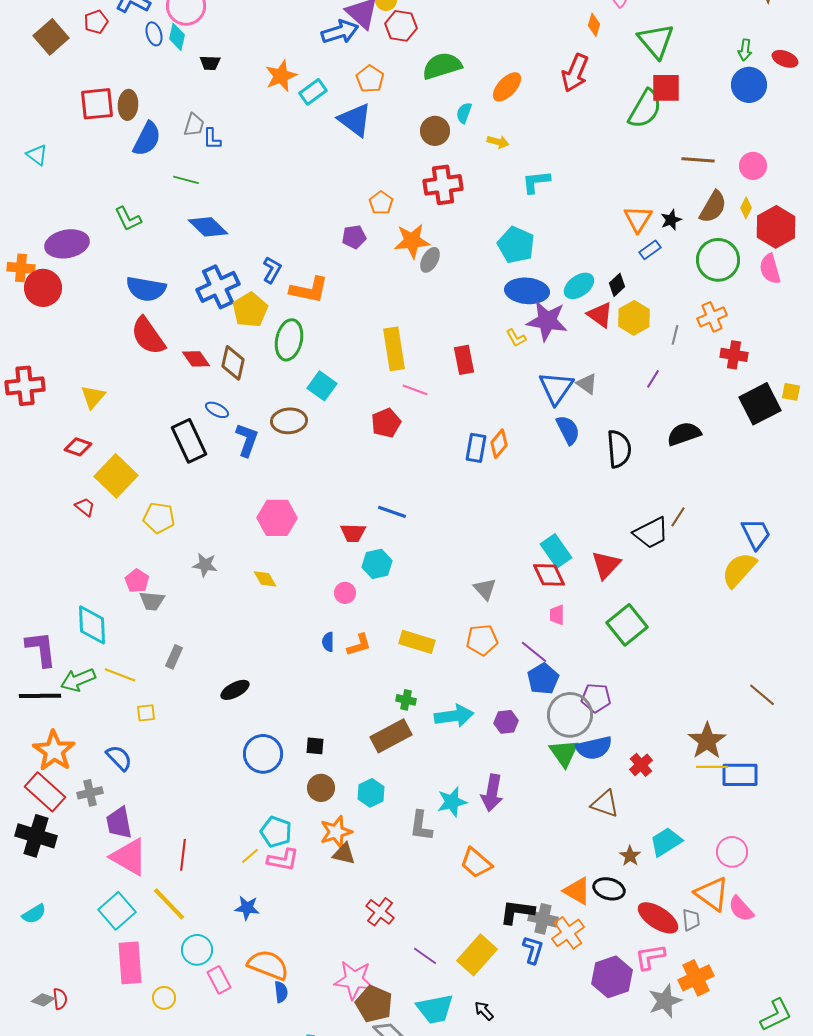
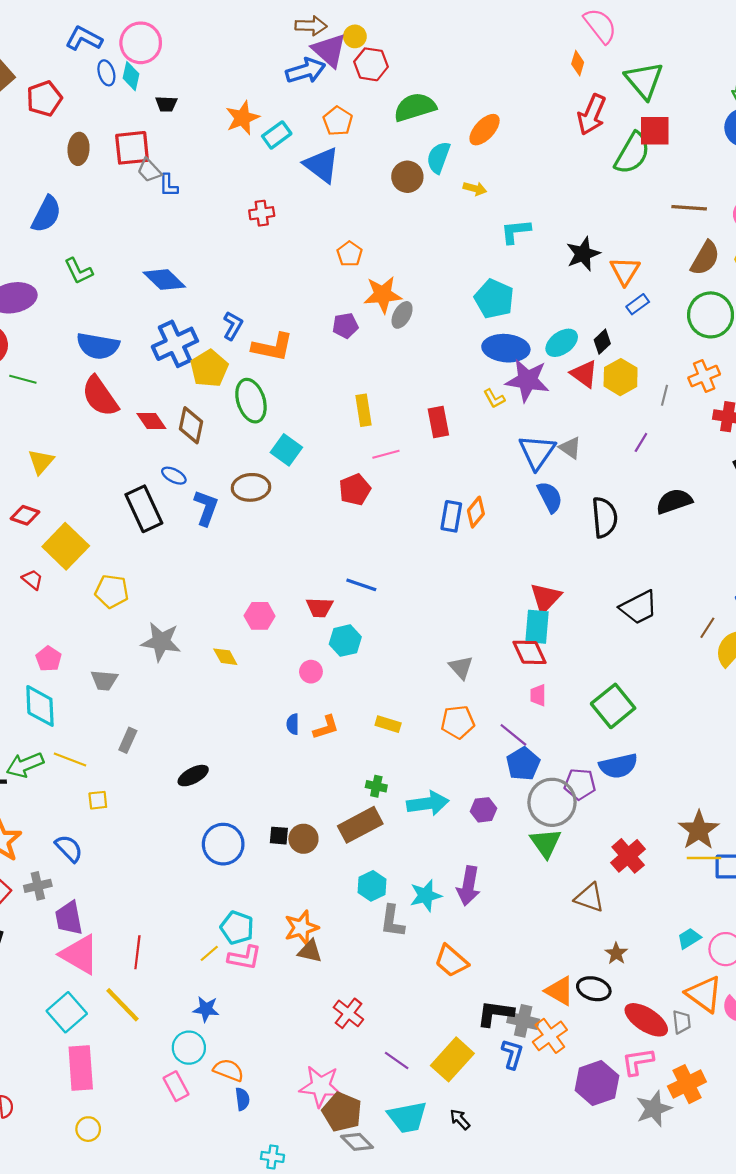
red pentagon: (96, 22) -> (44, 99), moved, size x1.4
red arrow: (575, 73) -> (592, 115), moved
red square: (97, 104) -> (132, 148), moved
cyan semicircle: (464, 113) -> (438, 157), size x1.4
gray trapezoid: (194, 125) -> (149, 170), turned 120
blue semicircle: (147, 139) -> (46, 214), moved
green line: (186, 180) -> (23, 379), moved
red cross: (443, 185) -> (262, 213), moved, size x0.6
black star: (671, 220) -> (583, 254), moved, size x1.5
purple pentagon: (354, 237) -> (345, 326), moved
green ellipse: (289, 340) -> (251, 401), turned -30
yellow rectangle: (394, 349) -> (363, 410), size x0.7
pink line: (415, 390) -> (386, 454), turned -35
brown line: (678, 517) -> (707, 628), moved
pink hexagon: (277, 518) -> (260, 616), moved, size x0.7
cyan rectangle: (556, 551) -> (537, 627), turned 40
gray star: (205, 565) -> (161, 642), size x1.5
red triangle: (606, 565) -> (546, 598), moved
pink pentagon: (137, 581) -> (49, 659), moved
yellow rectangle: (417, 642) -> (388, 724), size x0.7
blue semicircle: (594, 748) -> (618, 766), moved
red cross: (641, 765) -> (628, 856), size x1.4
brown circle: (321, 788) -> (303, 839), moved
cyan hexagon: (371, 793) -> (372, 886), moved
cyan trapezoid: (666, 842) -> (689, 938), moved, size x0.7
cyan circle: (197, 950) -> (189, 1048), moved
orange semicircle: (268, 965) -> (228, 1070), size x0.7
yellow circle: (164, 998) -> (88, 1129), moved

